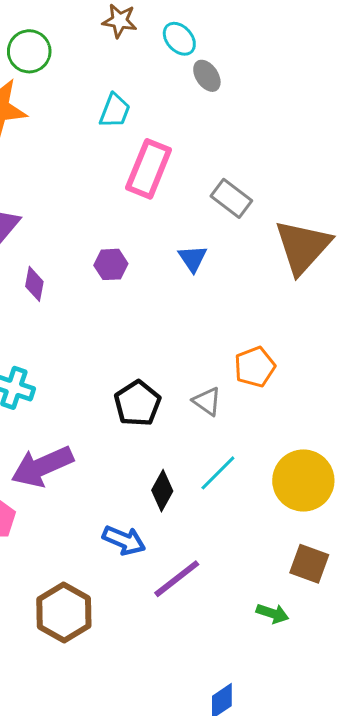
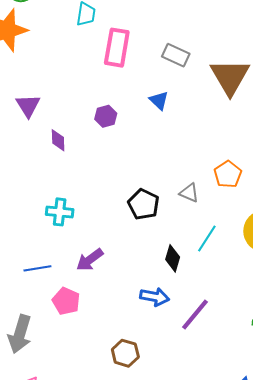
orange pentagon: (255, 367) -> (228, 174), moved
purple arrow: (42, 466) -> (90, 260), size x0.7
brown hexagon: (64, 613) -> (125, 353), size x0.7

